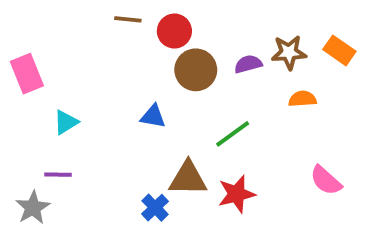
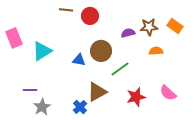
brown circle: (196, 70) -> (101, 51), moved
cyan triangle: (66, 122) -> (42, 51), moved, size x1.5
brown triangle: (188, 178) -> (97, 92), turned -30
red star: (237, 194) -> (136, 97), moved
gray star: (33, 208) -> (42, 107), moved

